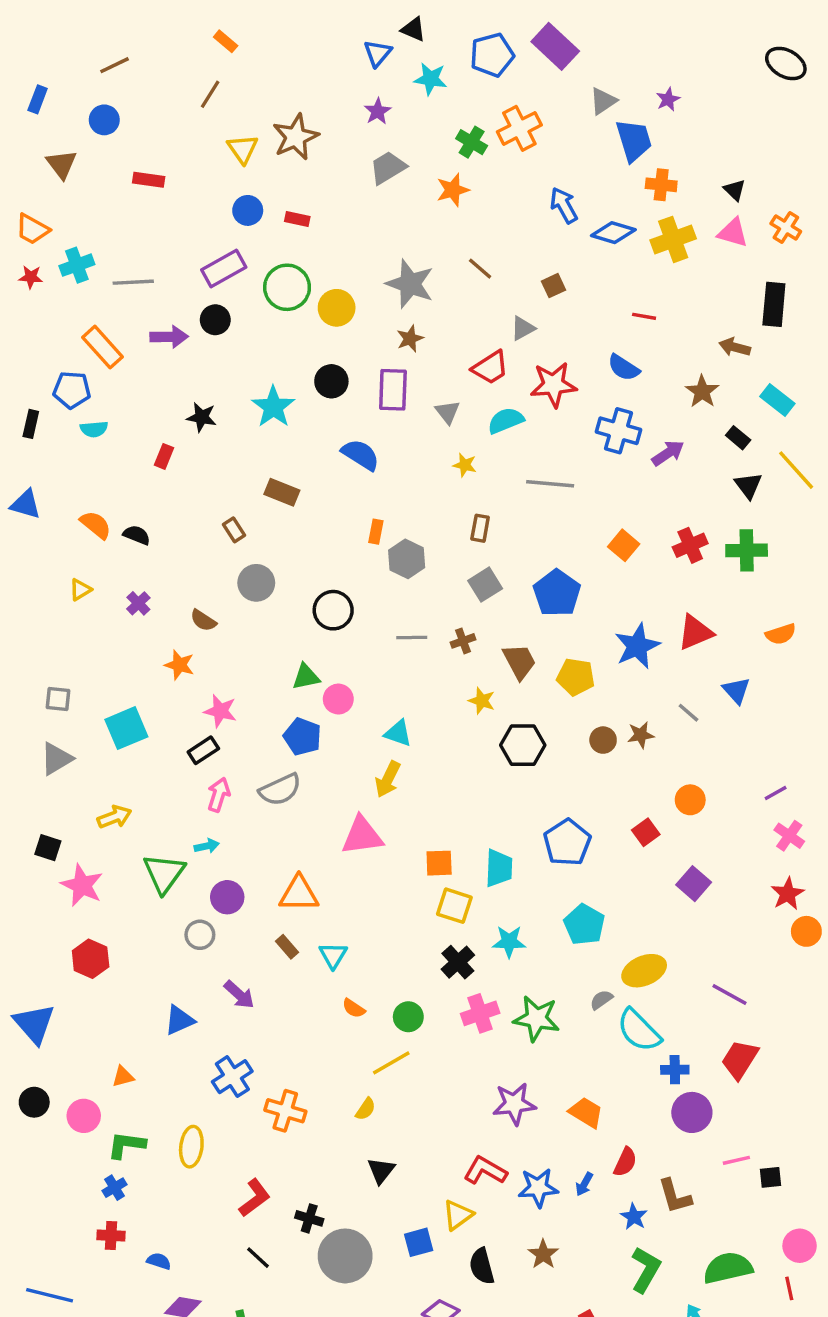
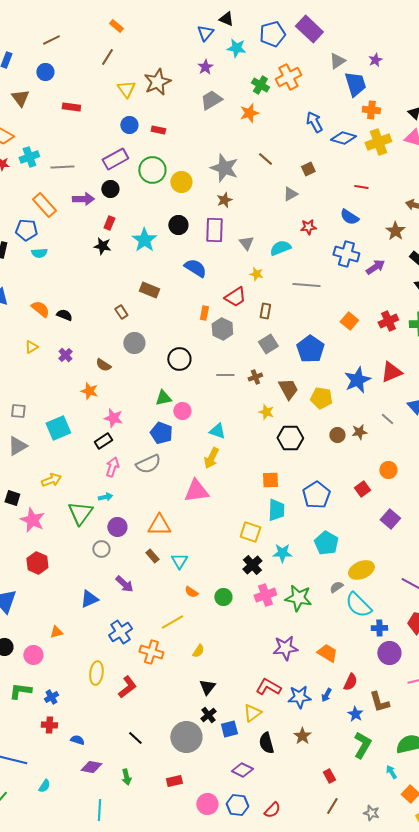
red trapezoid: (490, 368) -> (235, 297), moved
red star: (554, 385) -> (308, 227), size x0.6
red rectangle: (164, 456) -> (109, 223), moved
orange square: (439, 863) -> (270, 480), moved
yellow line: (391, 1063) -> (172, 622), moved
green L-shape: (126, 1145) -> (20, 691), moved
red L-shape: (255, 1198) -> (127, 687), moved
black cross: (309, 1218) -> (208, 715), moved, turned 35

